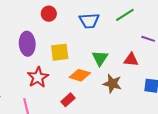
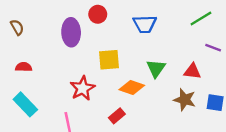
green line: (125, 15) -> (201, 18), moved
purple ellipse: (27, 44) -> (71, 32), moved
brown star: (112, 84) -> (185, 100), moved

